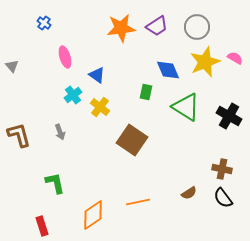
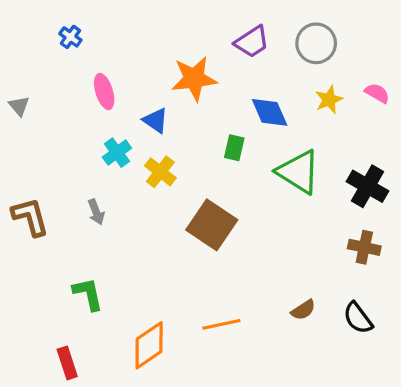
orange star: (121, 28) -> (194, 79), moved
yellow star: (205, 62) -> (329, 100), size x0.6
brown cross: (222, 169) -> (364, 247), moved

